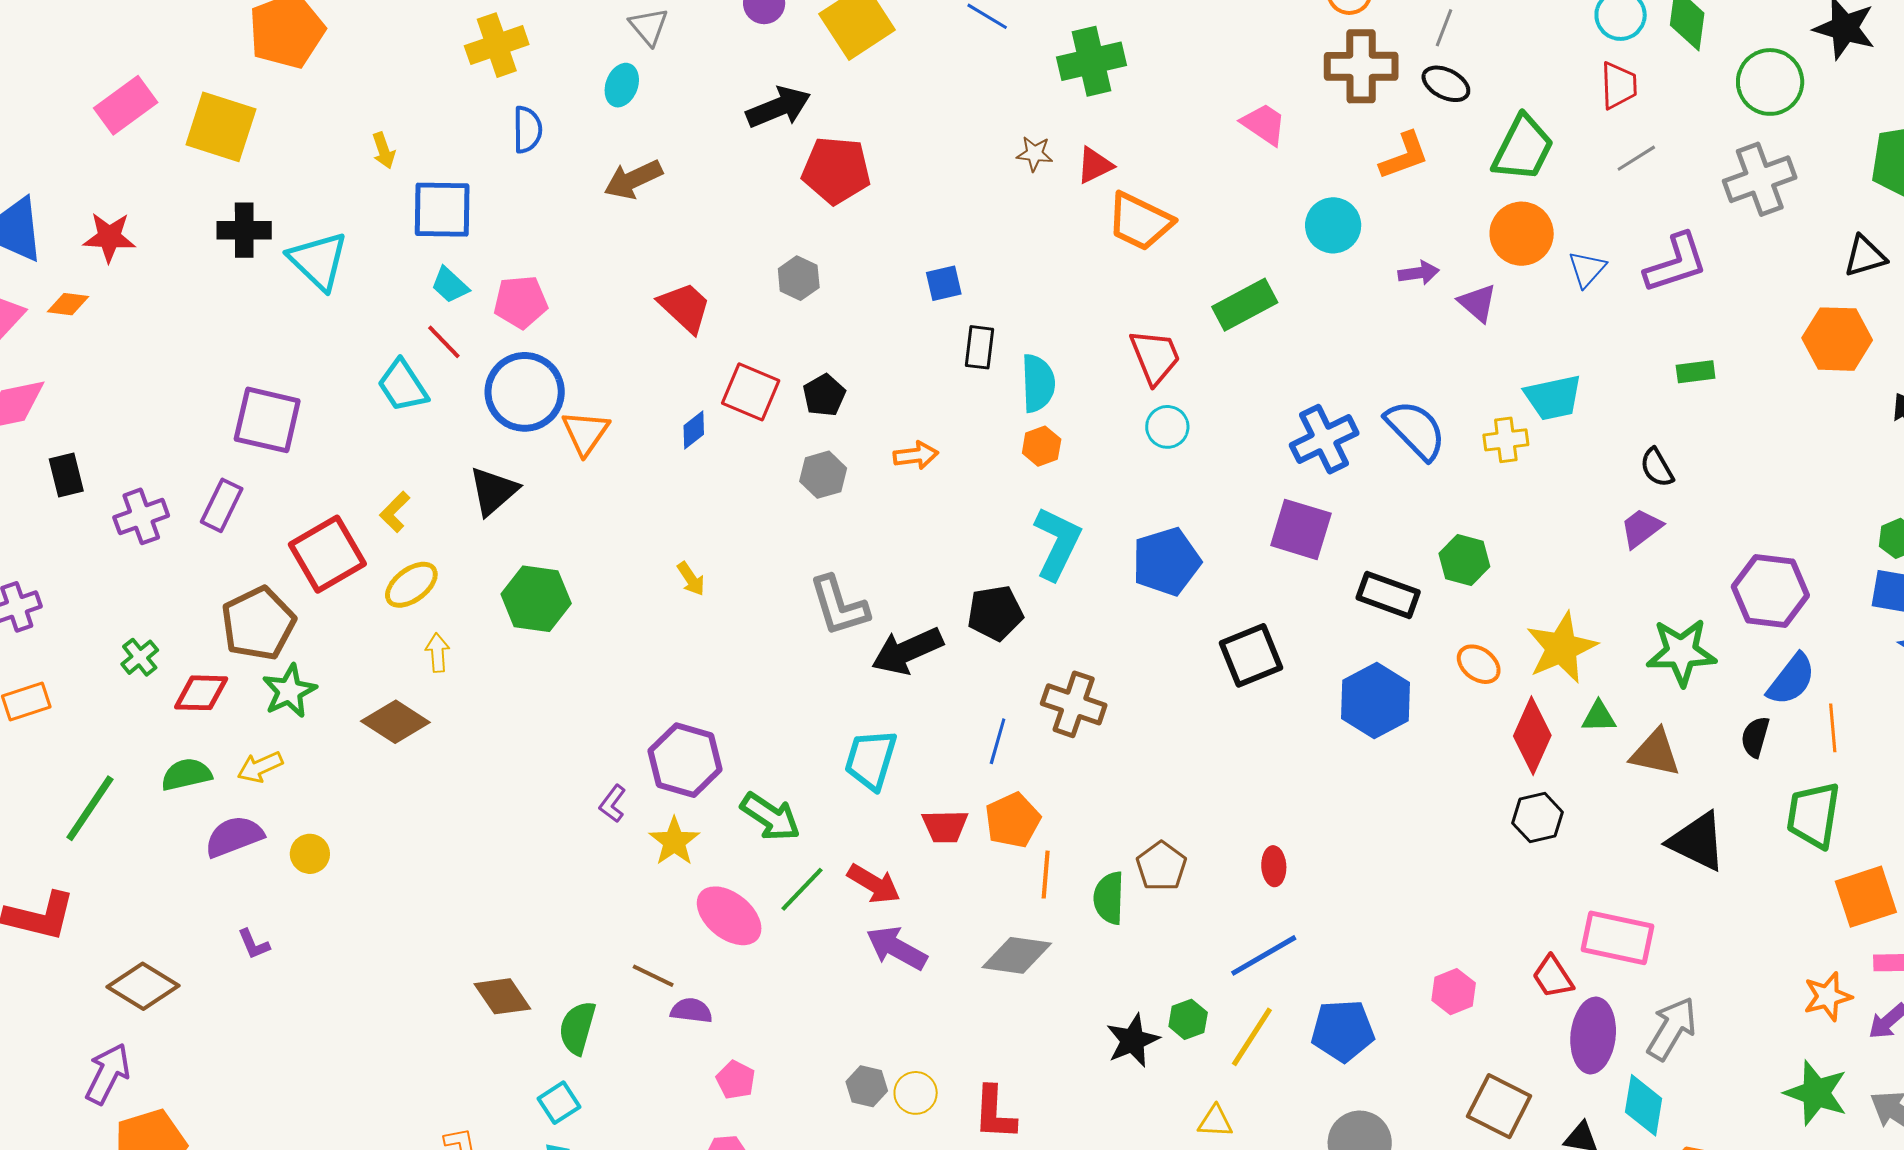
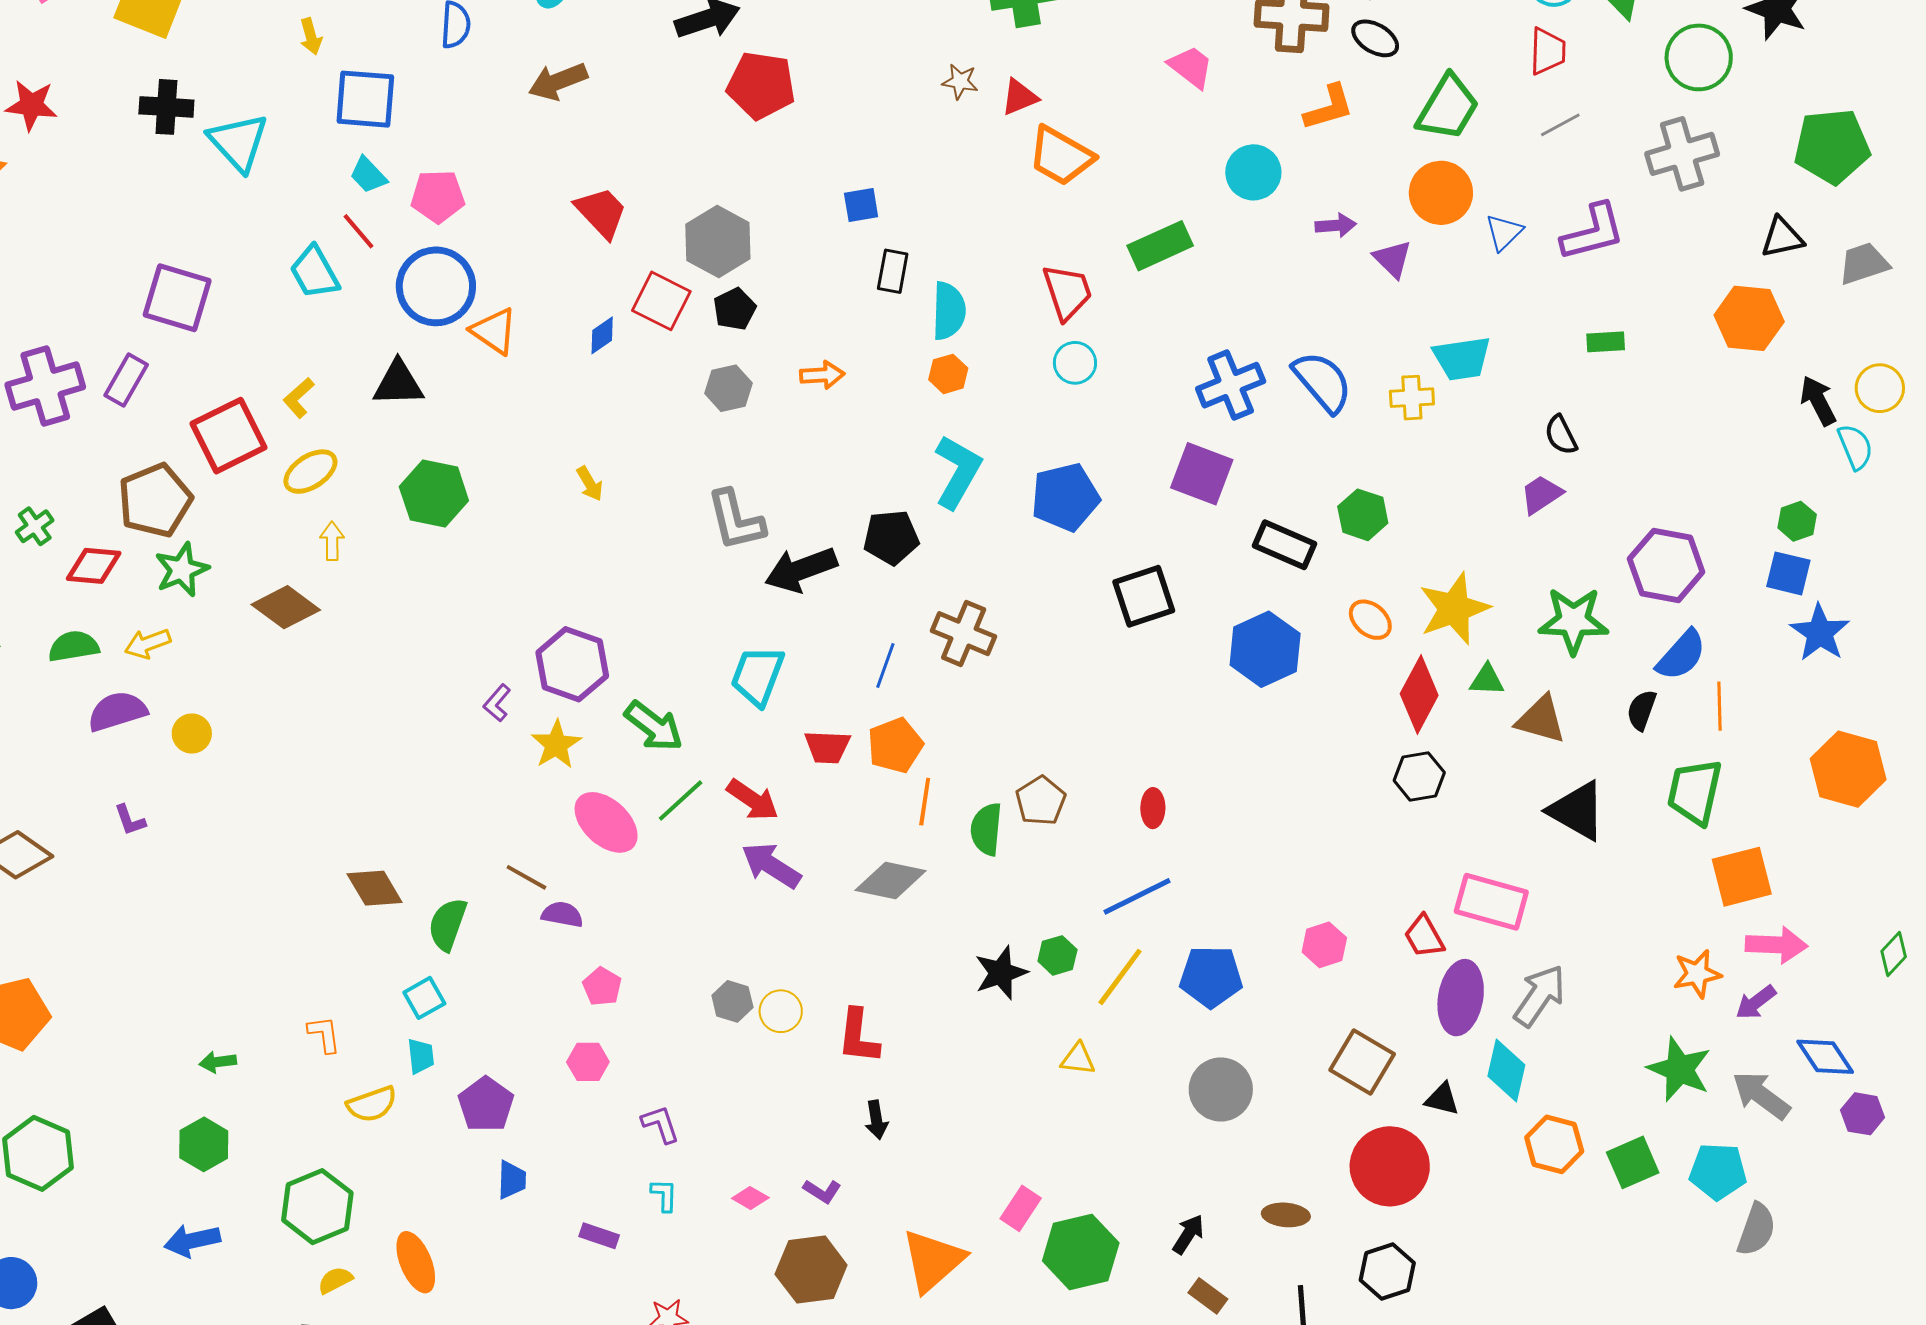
gray hexagon: (799, 278) -> (718, 242), moved, size x1.6
orange triangle: (586, 433) -> (494, 331), turned -34
black triangle: (493, 491) -> (398, 383), turned 36
purple cross: (141, 516) -> (45, 386), size x1.4

